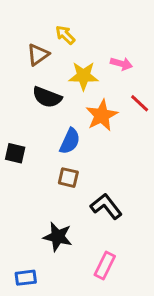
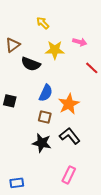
brown triangle: (38, 55) -> (13, 45), moved
orange star: (102, 115) -> (69, 104), moved
black star: (58, 237) -> (42, 143), moved

